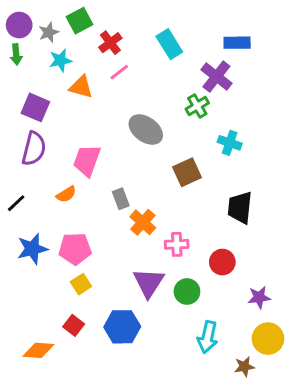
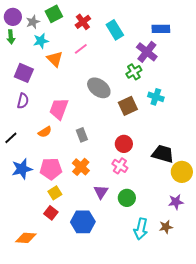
red cross: (110, 43) -> (83, 22), moved
orange triangle: (81, 87) -> (55, 59), turned 30
purple semicircle: (34, 149) -> (23, 101), size x0.7
brown square: (187, 172) -> (128, 106), moved
black trapezoid: (240, 208) -> (163, 154), moved, turned 100
orange cross: (143, 222) -> (81, 167), moved
pink cross: (177, 244) -> (120, 166), turned 35
red circle: (222, 262) -> (124, 144), moved
purple triangle: (149, 283) -> (101, 192), size x0.7
red square: (74, 325) -> (51, 213), moved
yellow circle: (268, 339) -> (182, 172), moved
brown star: (244, 367) -> (166, 227), moved

